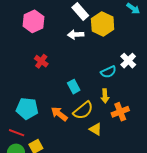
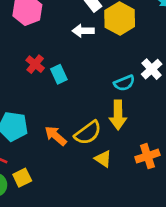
cyan rectangle: (74, 87) -> (59, 74), moved
yellow arrow: (105, 96) -> (118, 115), size x1.5
orange cross: (120, 112) -> (147, 156), moved

